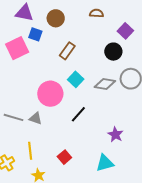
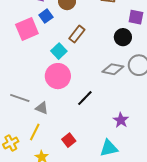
purple square: (125, 31) -> (136, 17), turned -35
blue square: (35, 34) -> (46, 16), turned 32
cyan square: (76, 79) -> (59, 51), moved
gray triangle: (36, 118) -> (42, 108), moved
yellow line: (30, 151) -> (35, 132), turned 30

